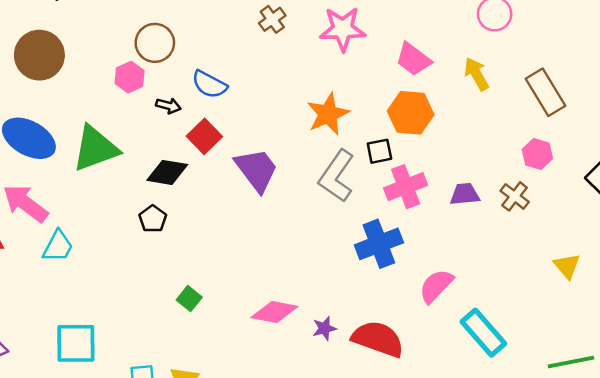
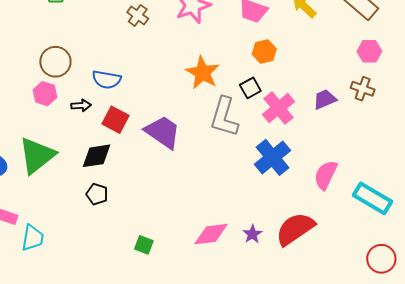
orange hexagon: (411, 113) -> (264, 52), size x0.7
red semicircle: (378, 339) -> (295, 229), turned -36

